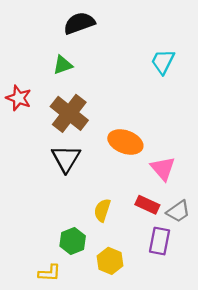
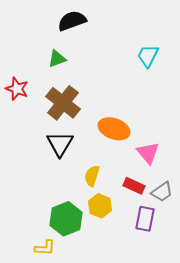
yellow semicircle: (102, 210) -> (92, 176), moved
green hexagon: (73, 241) -> (66, 219), size x1.4
yellow hexagon: (110, 261) -> (100, 206), moved

